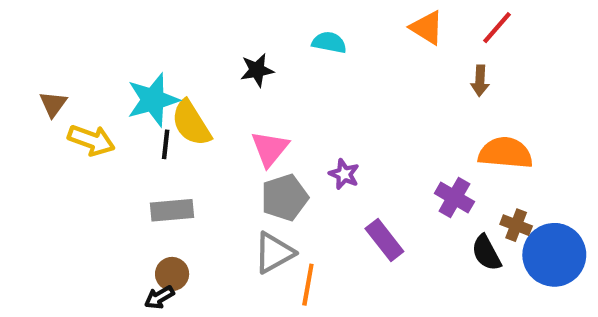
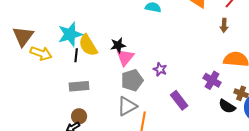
black star: (257, 70) -> (118, 45), moved
brown triangle: (53, 104) -> (23, 36), size x1.6
black semicircle: (486, 253) -> (227, 106), turned -30

